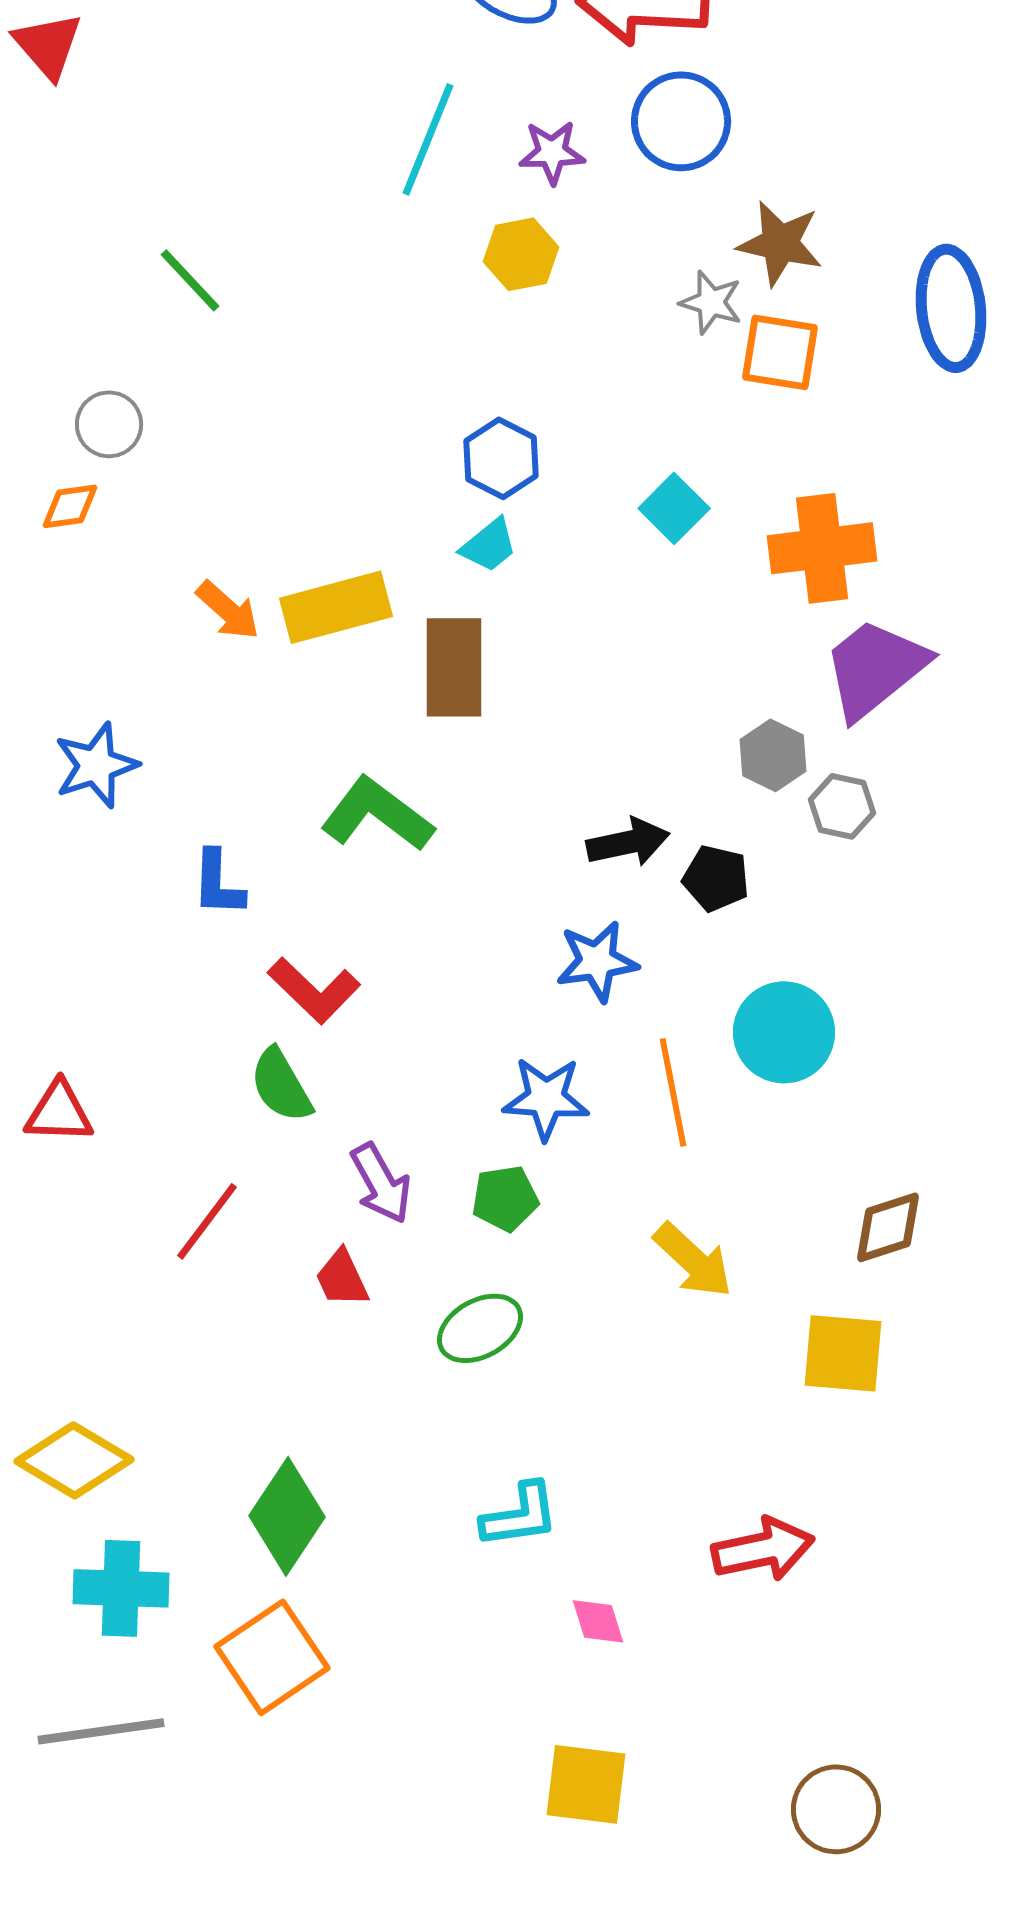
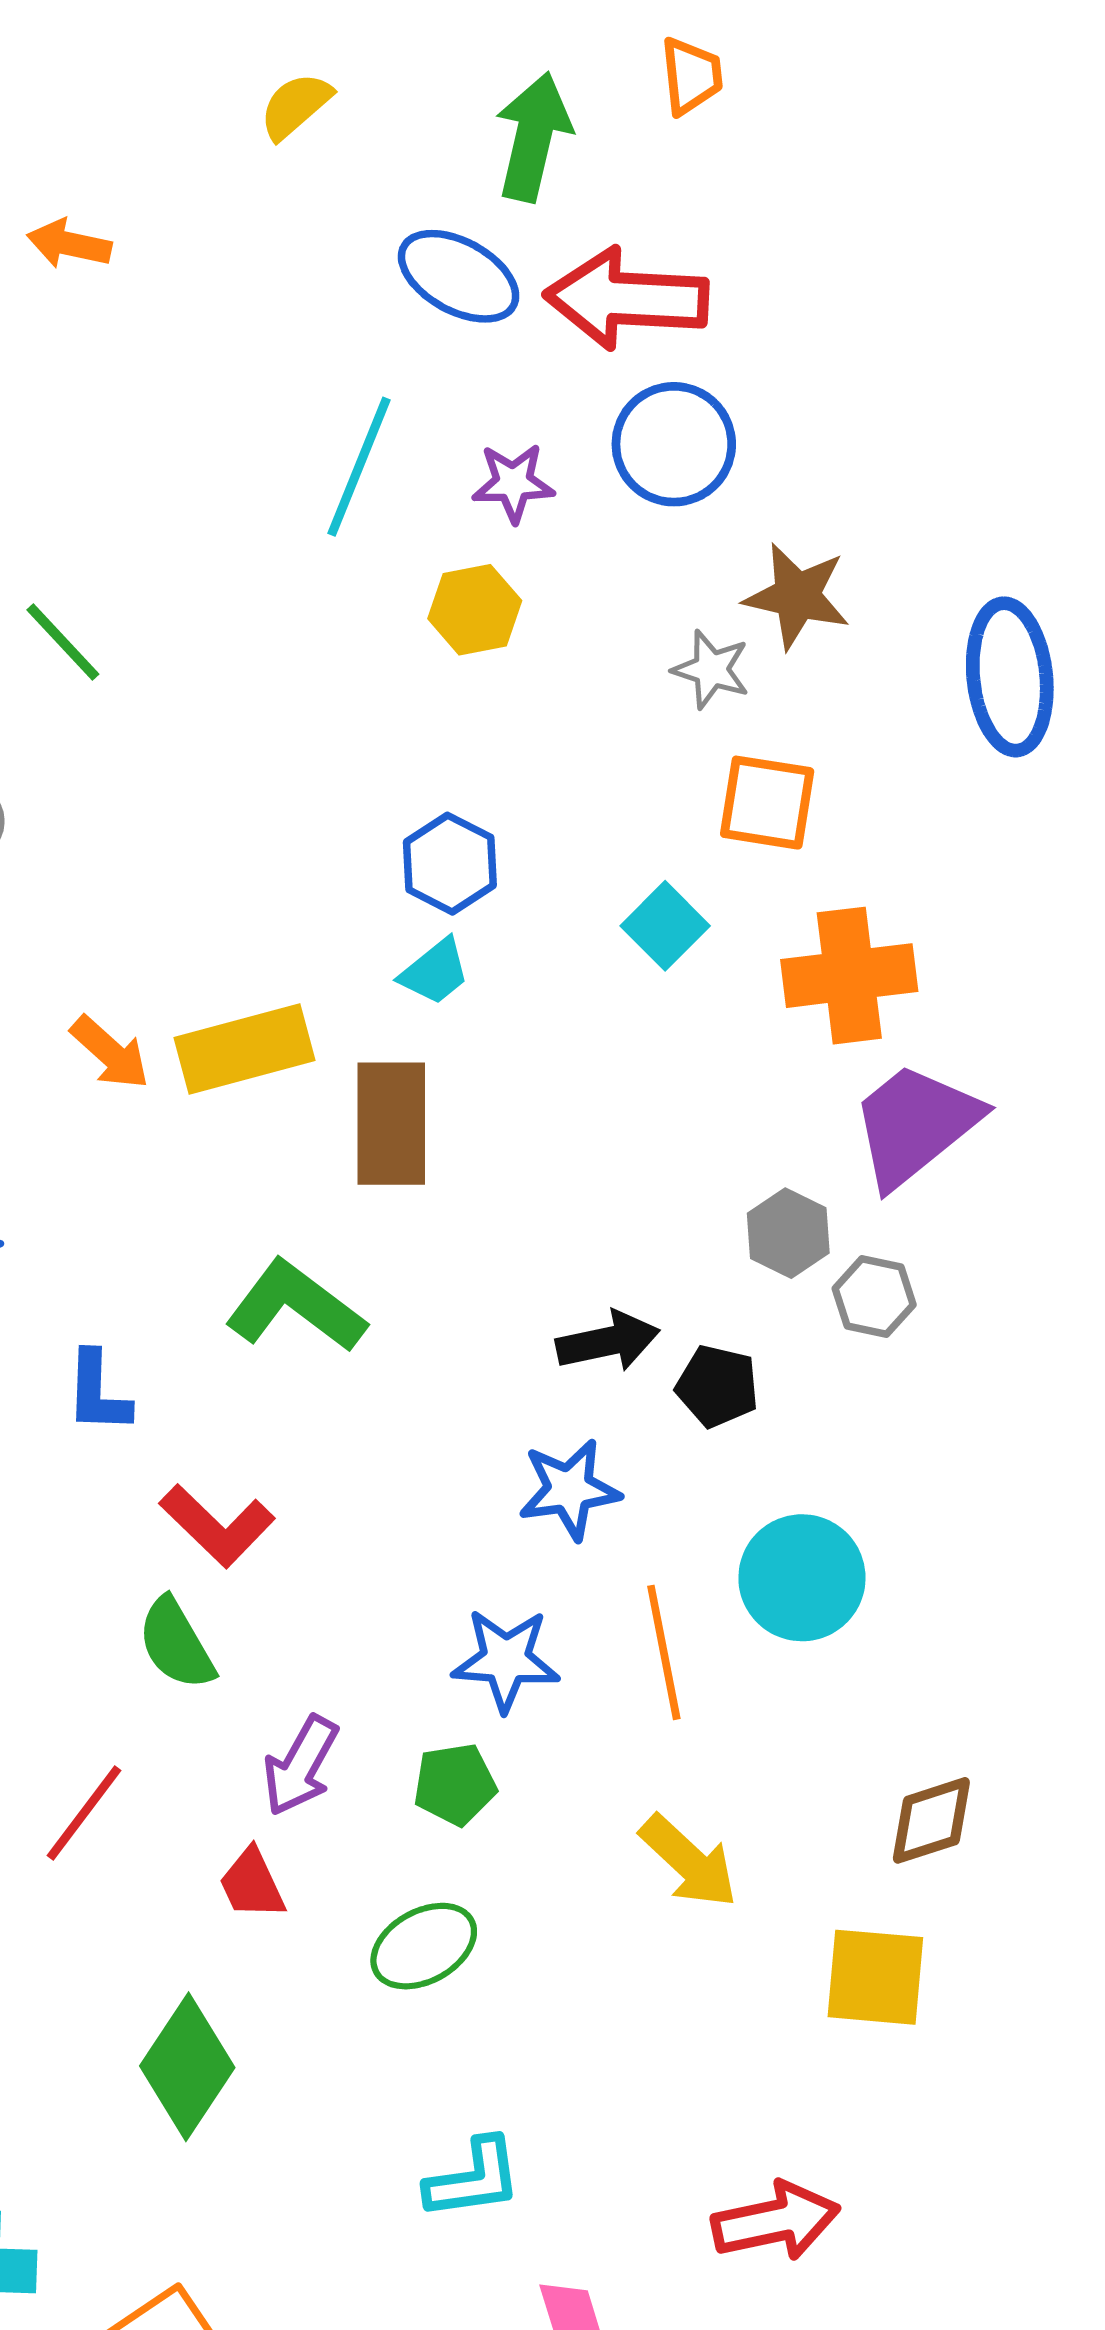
orange square: (780, 352) -> (767, 803), moved
purple arrow: (381, 1183) -> (301, 1766), turned 58
green diamond: (287, 1516) -> (187, 2067), moved

